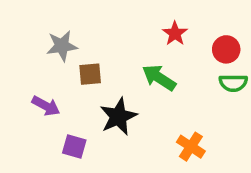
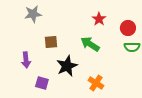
gray star: (62, 46) -> (33, 14), moved
purple arrow: (46, 106) -> (26, 60), turned 56
orange cross: (191, 147) -> (96, 83), moved

